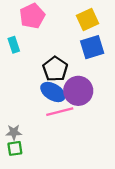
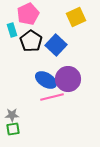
cyan rectangle: (14, 45) -> (12, 30), moved
blue square: (92, 47) -> (56, 45), moved, turned -30
black pentagon: (55, 69) -> (31, 41), moved

